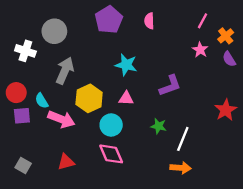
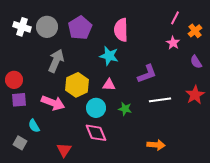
purple pentagon: (109, 20) -> (80, 28), moved
pink semicircle: (149, 21) -> (121, 30), moved, size x1.6
white cross: (25, 51) -> (22, 27), moved
purple semicircle: (229, 59) -> (196, 62), moved
cyan semicircle: (42, 101) -> (34, 126), moved
green star: (159, 126) -> (125, 109), moved
white line: (183, 139) -> (160, 100), moved, turned 60
red triangle: (66, 162) -> (64, 150), moved, turned -42

